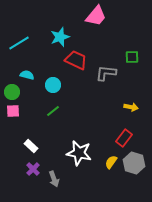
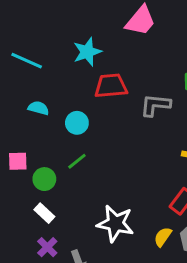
cyan line: (19, 43) -> (27, 61), turned 55
red trapezoid: (76, 60) -> (111, 86), turned -30
green circle: (12, 92) -> (44, 179), moved

